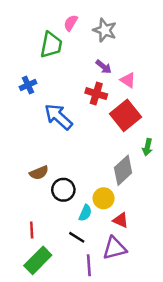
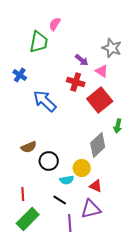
gray star: (105, 30) -> (112, 48), moved
blue cross: (28, 85) -> (20, 75), turned -32
cyan semicircle: (85, 213) -> (67, 180), turned 56

